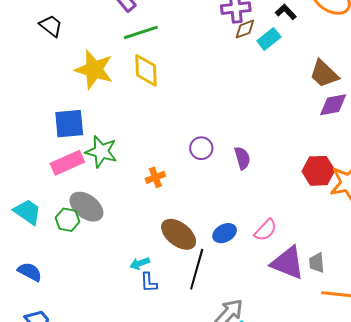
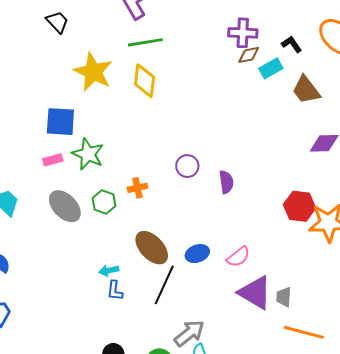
brown trapezoid: (324, 74) -> (306, 90), moved
pink rectangle: (67, 163) -> (53, 160), size x0.6
green hexagon: (68, 220) -> (104, 202), moved

